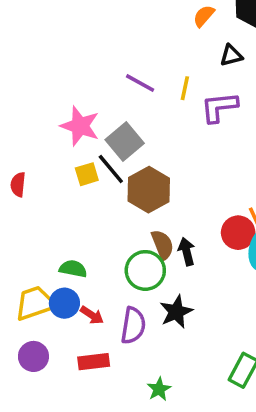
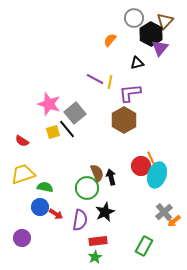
orange semicircle: (204, 16) -> (110, 40), moved
purple line: (140, 83) -> (95, 79), moved
red semicircle: (18, 184) -> (22, 141), moved, turned -64
brown hexagon: (149, 190) -> (124, 120), moved
yellow trapezoid: (35, 303) -> (23, 174), moved
red rectangle: (94, 362) -> (98, 241), moved

